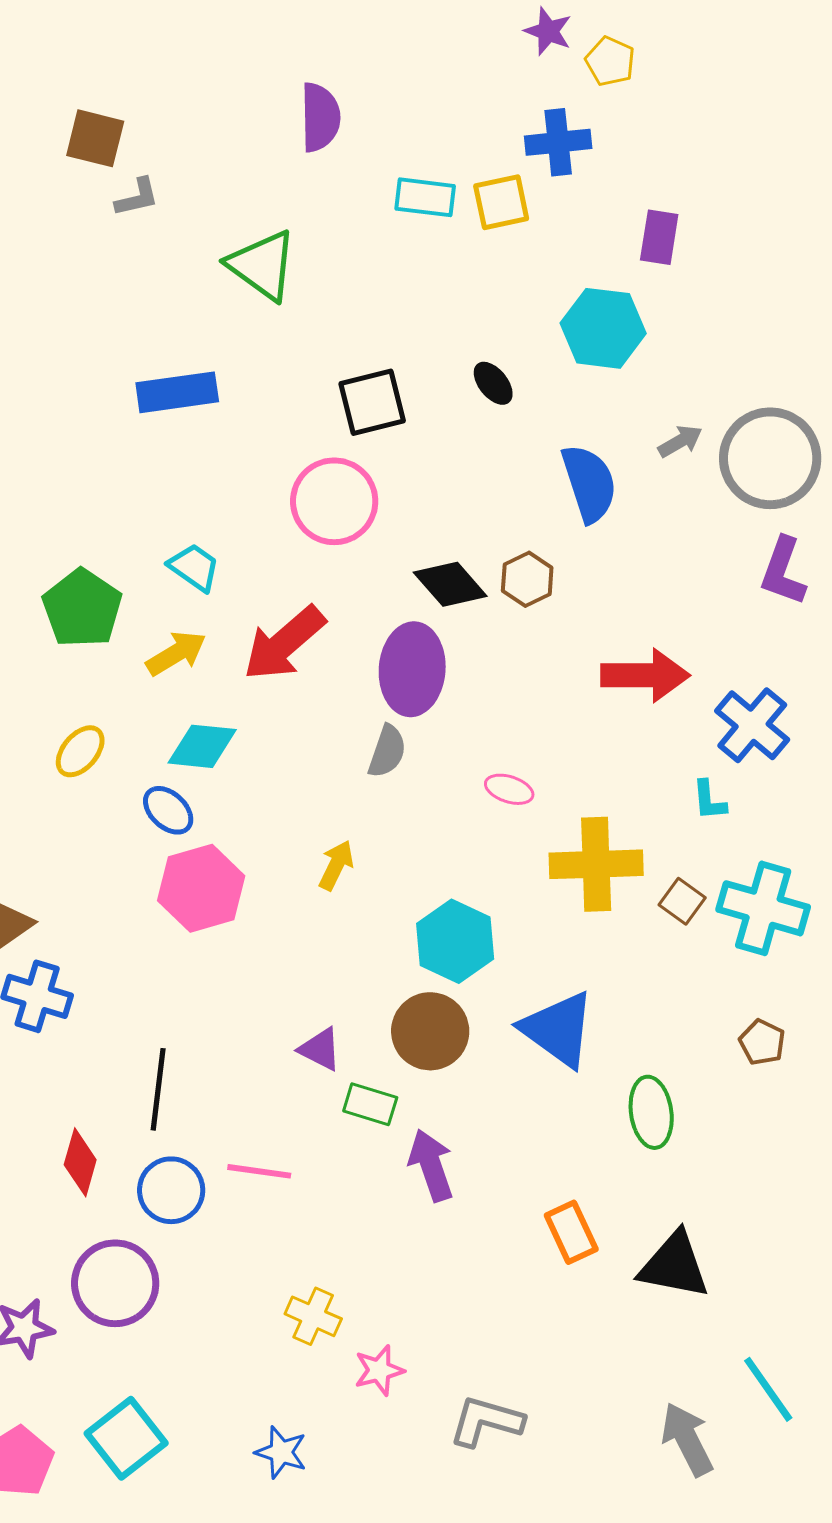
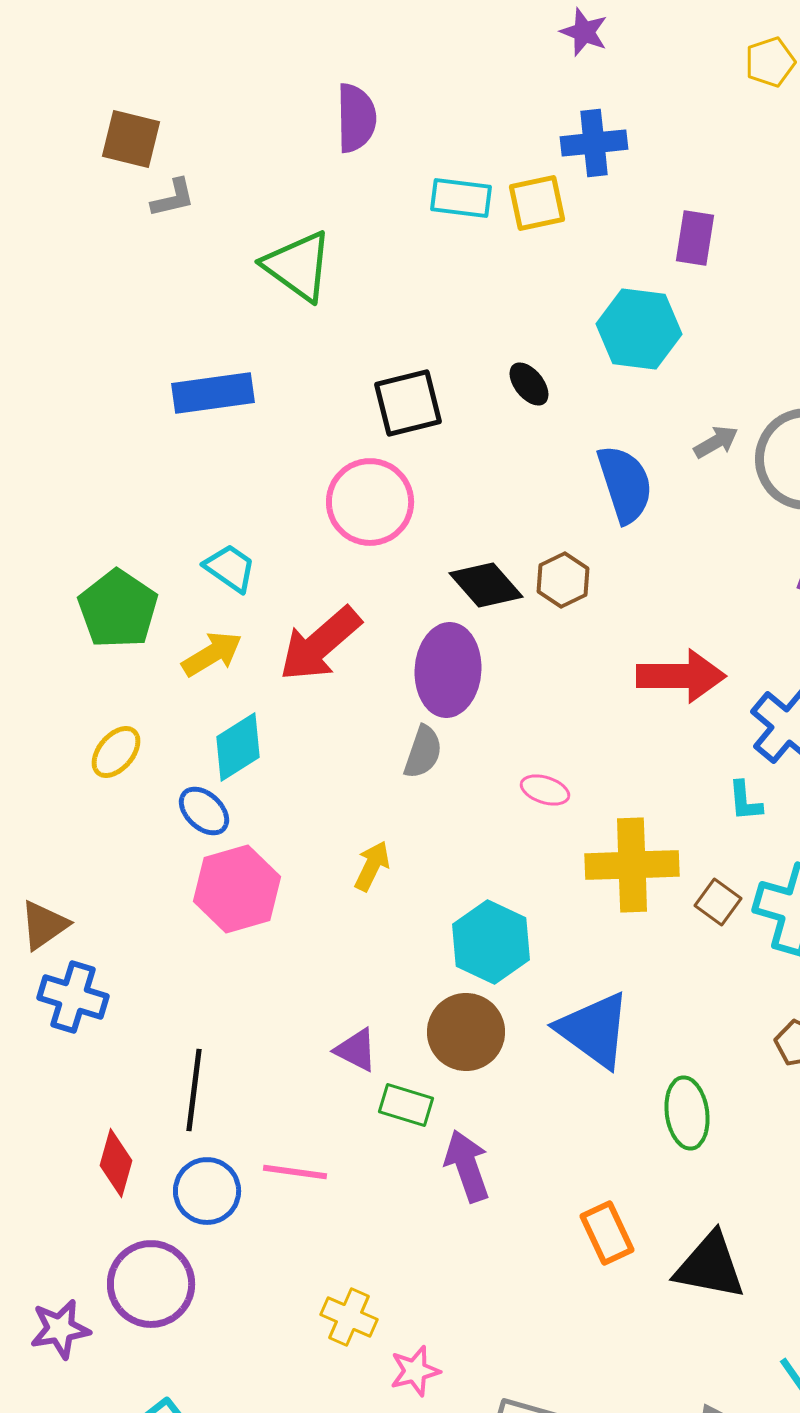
yellow pentagon: (610, 61) -> (770, 62), moved, turned 30
cyan diamond: (202, 746) -> (238, 747), turned -38

